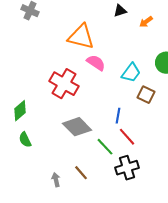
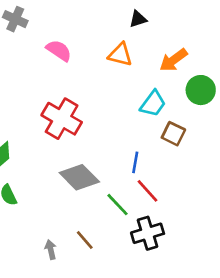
orange arrow: (146, 22) -> (173, 60), moved, size x1.5
orange triangle: (81, 37) -> (120, 55), moved, size x0.7
pink semicircle: (96, 63) -> (59, 50), moved

